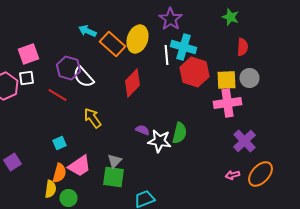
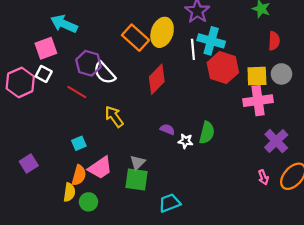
cyan arrow: (88, 31) -> (64, 24), moved, size x1.4
white square: (26, 78) -> (44, 74), turned 35
white star: (160, 141) -> (186, 141), size x0.6
pink arrow: (232, 175) -> (263, 177), turned -96

